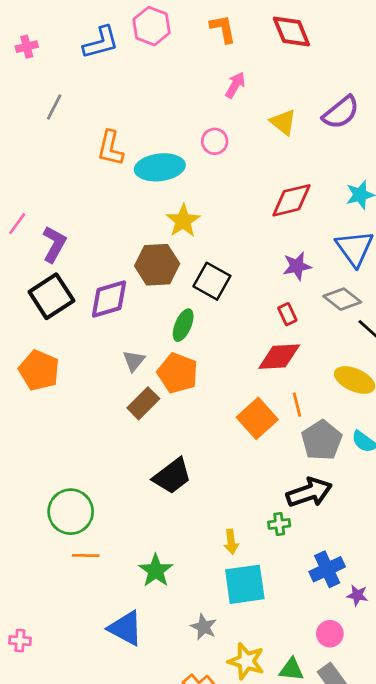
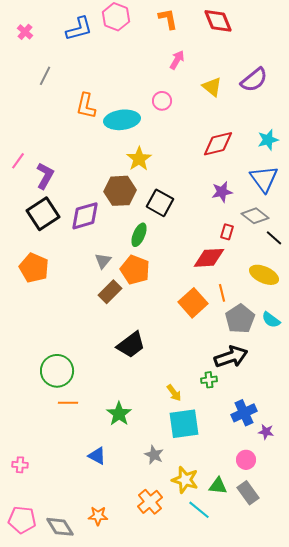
pink cross: (27, 47) -> (25, 32), turned -35
red rectangle: (287, 314) -> (227, 232), moved, turned 42
yellow arrow: (231, 542) -> (174, 393), turned -30
blue triangle: (126, 628) -> (97, 456), size x0.7

